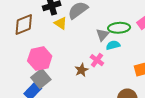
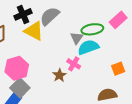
yellow triangle: (61, 23) -> (34, 31), size x1.5
cyan semicircle: (113, 45) -> (88, 47), size x1.5

